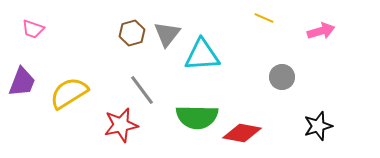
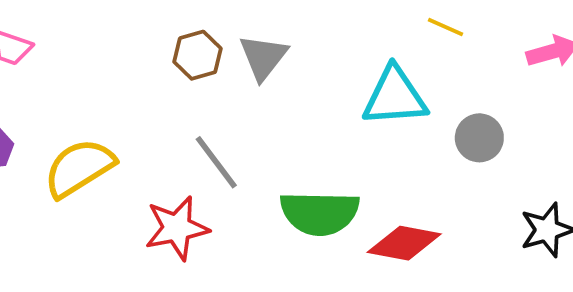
cyan triangle: (202, 55) -> (395, 97), moved

